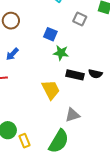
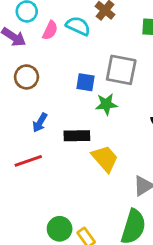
gray square: (80, 19) -> (121, 70), moved, size x1.6
black rectangle: (75, 75) -> (77, 136), moved

